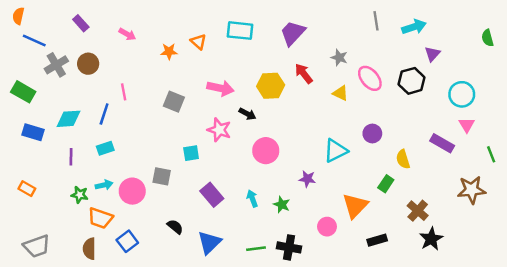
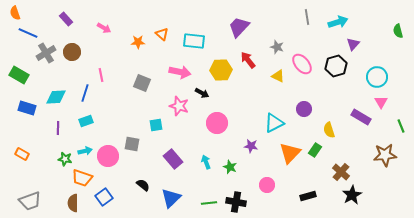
orange semicircle: (18, 16) -> (15, 13), turned -32
cyan rectangle: (240, 31) -> (194, 41), moved
orange triangle: (355, 206) -> (290, 153), moved

